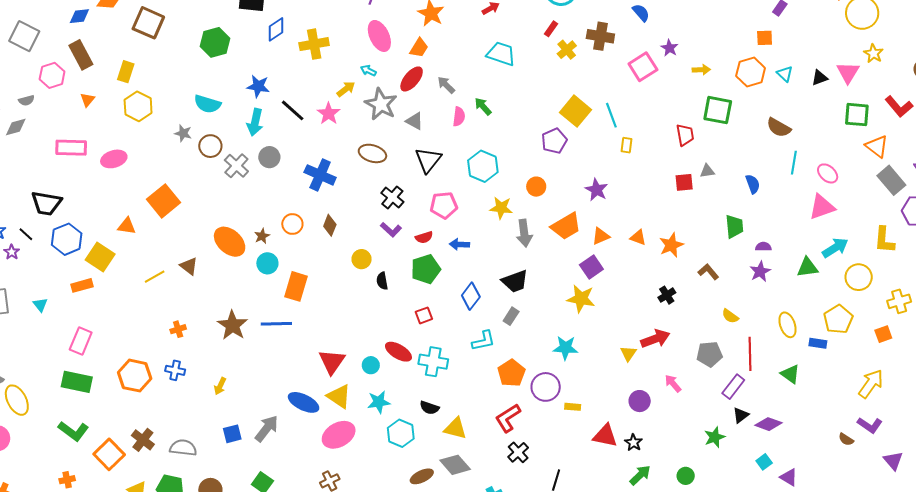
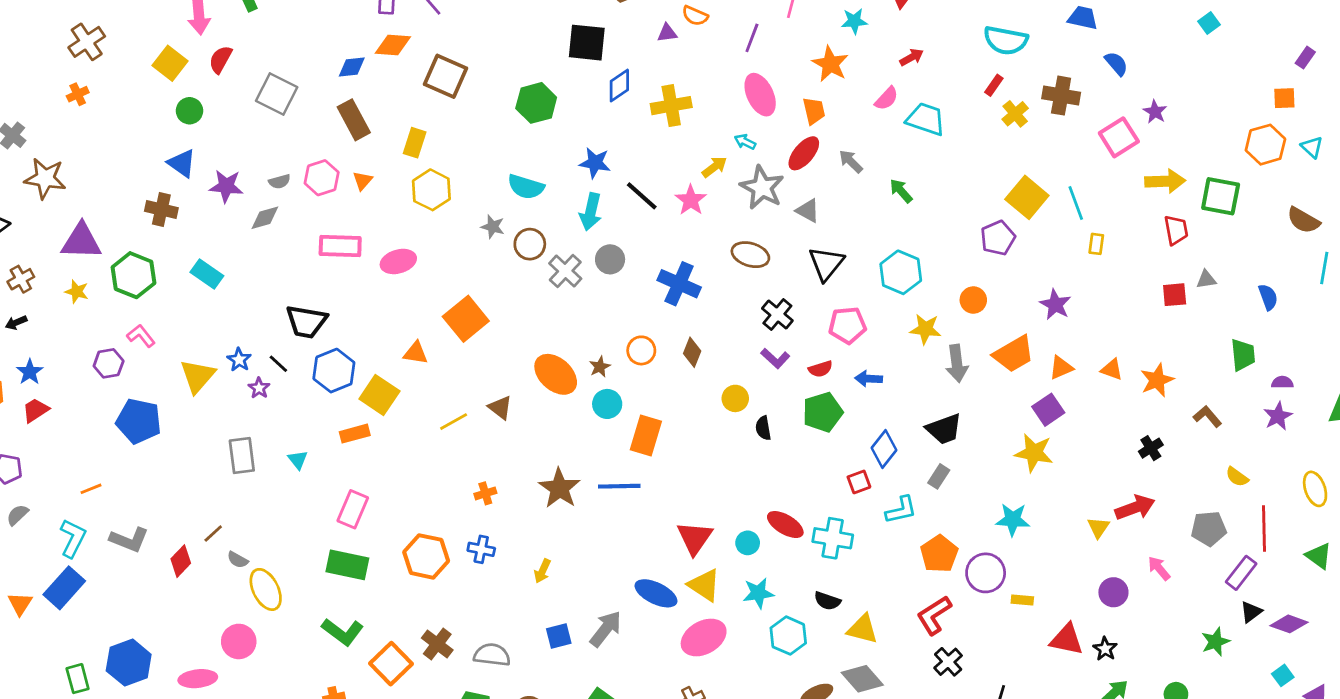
orange trapezoid: (419, 48) -> (814, 111), turned -45
yellow arrow: (701, 70) -> (1165, 181), moved, size x1.6
pink hexagon: (52, 75) -> (322, 178), moved
pink semicircle: (459, 117) -> (887, 99), moved, turned 36
red square: (424, 315) -> (859, 482), moved

